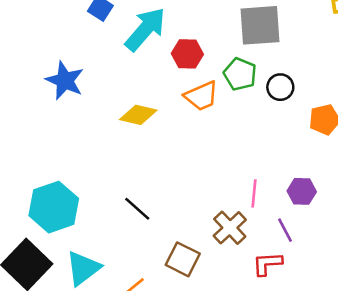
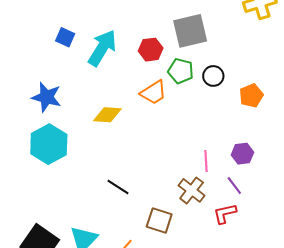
red hexagon: (187, 54) -> (151, 50), moved
cyan hexagon: (54, 207) -> (49, 144), moved

